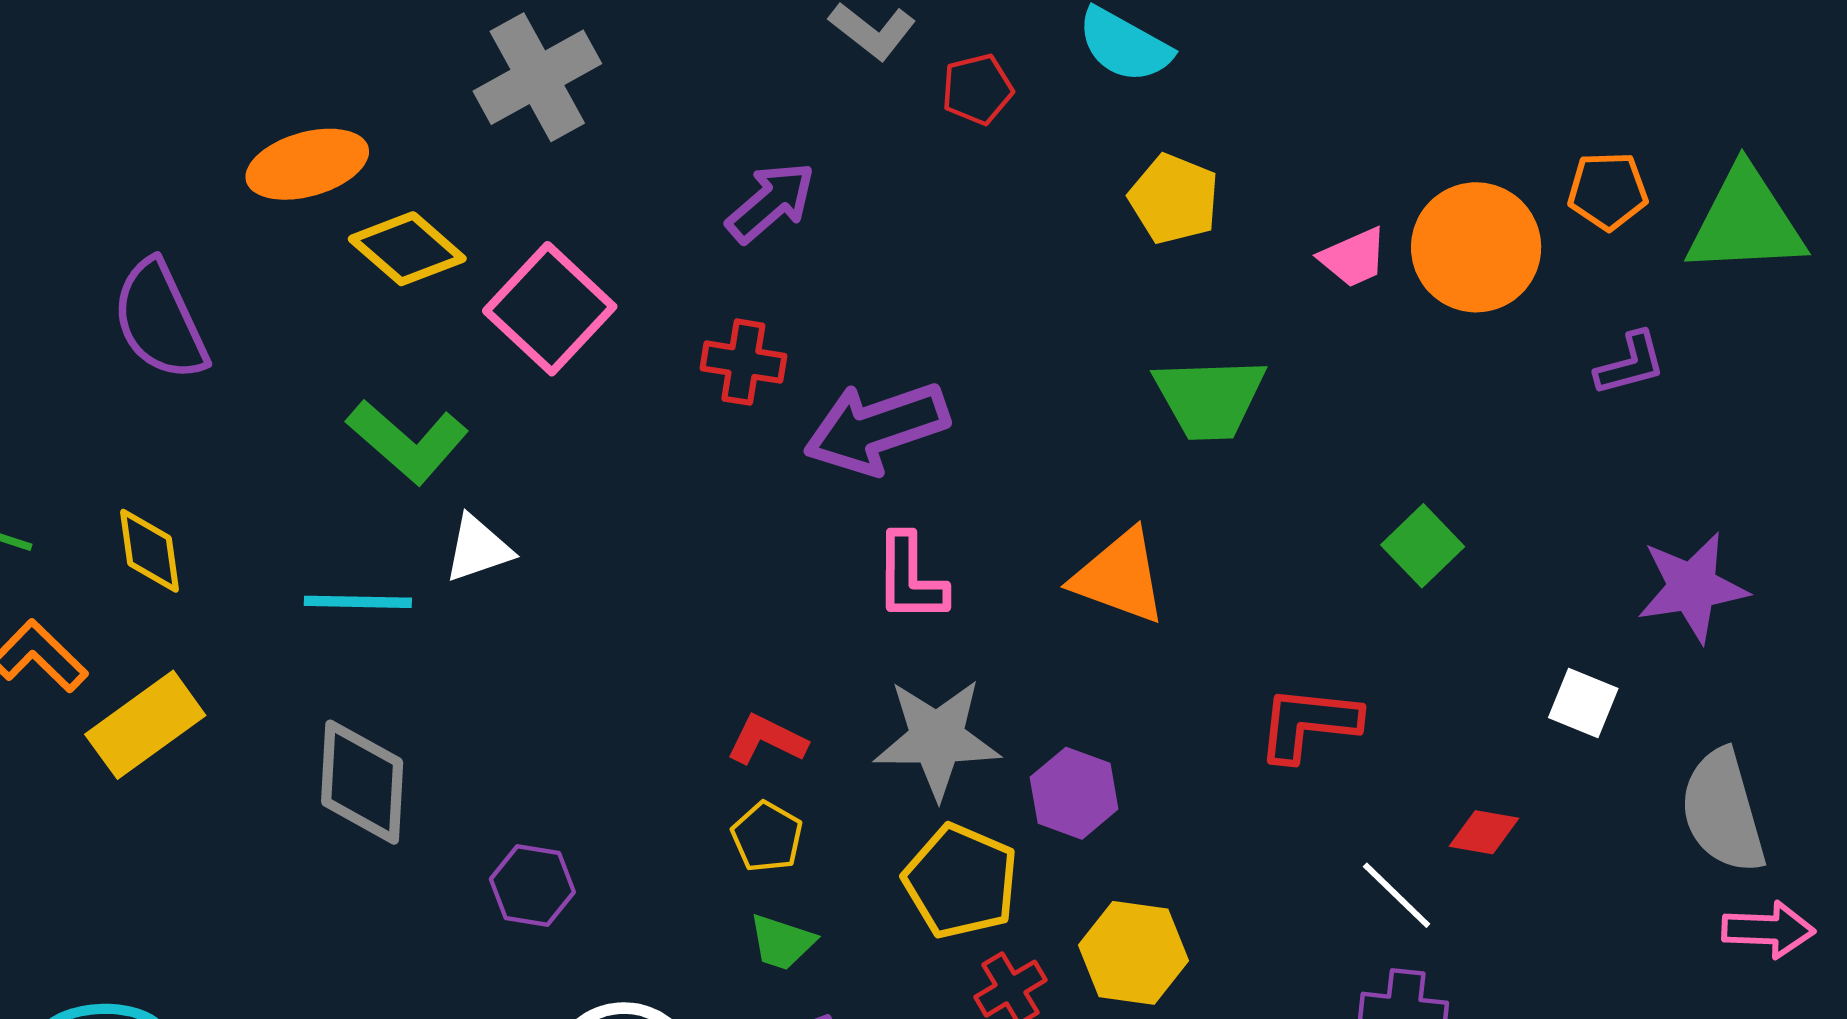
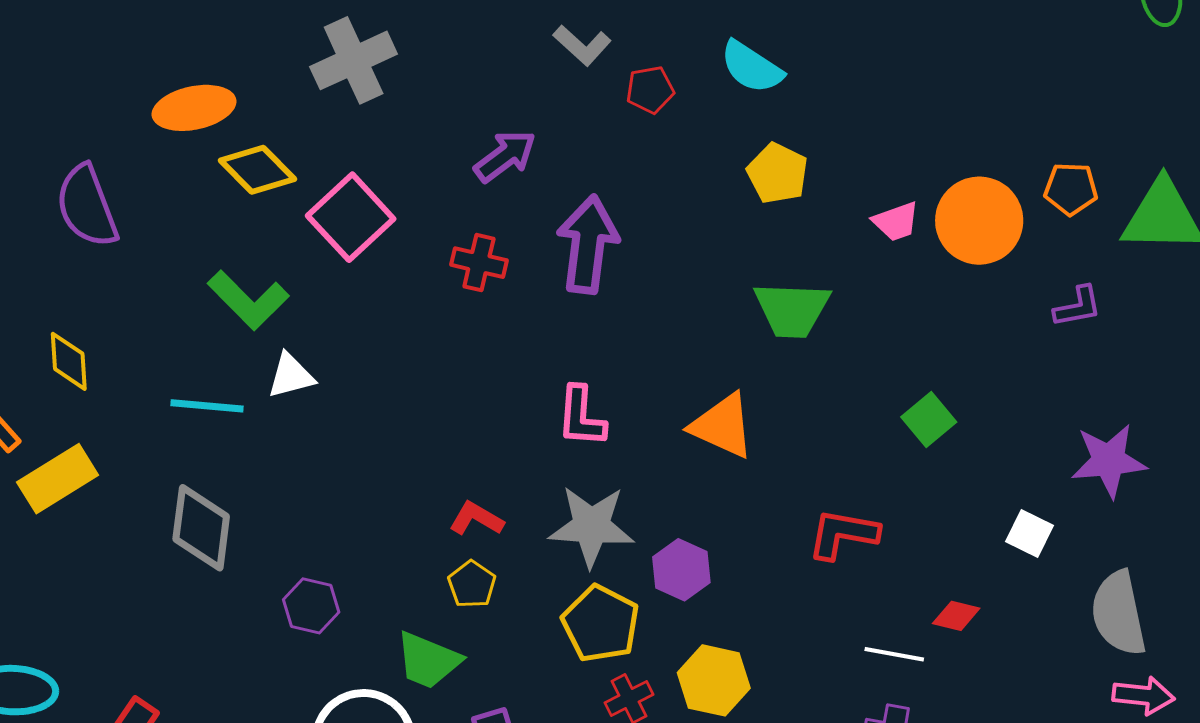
purple arrow: (876, 428) -> (588, 244), moved, turned 112
white line: (1397, 895) -> (894, 654), turned -38
green trapezoid: (782, 942) -> (428, 660), moved, size x1.5

